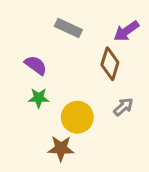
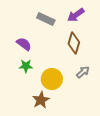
purple arrow: (126, 31) -> (76, 15), moved
brown star: (61, 148) -> (41, 100), turned -30

